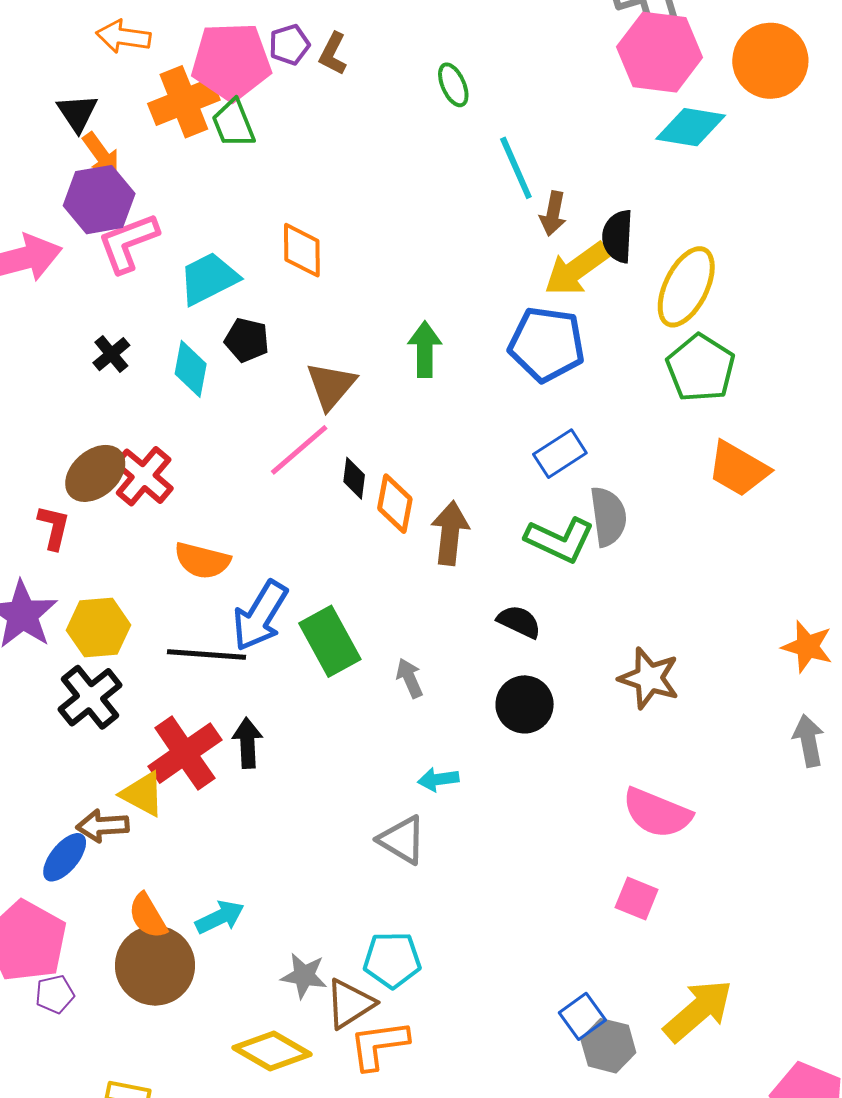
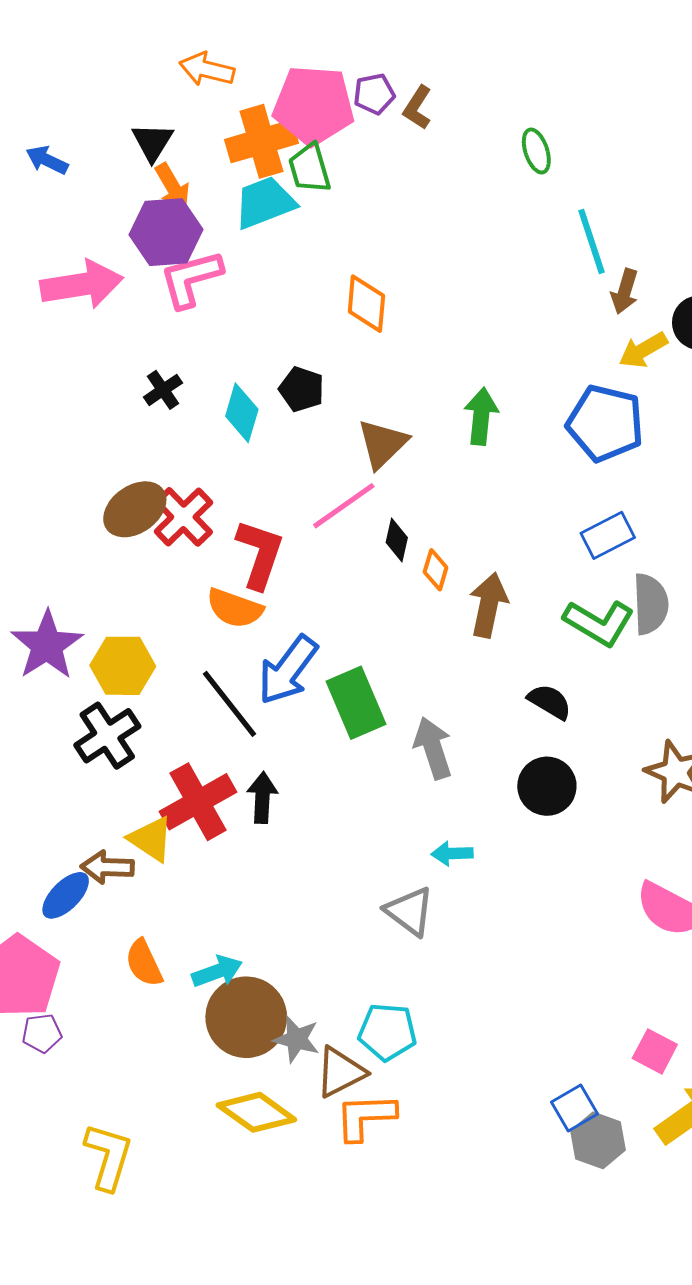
yellow arrow: (577, 269) -> (643, 350), size x0.7
cyan trapezoid: (209, 278) -> (265, 203), moved
orange diamond: (395, 504) -> (436, 570), size x0.7
red L-shape: (54, 527) -> (260, 554), moved, size x1.5
black line: (206, 654) -> (230, 704), turned 42
gray arrow: (410, 678) -> (433, 748), size x1.5
pink square: (637, 898) -> (655, 1051), moved
brown circle: (155, 966) -> (246, 1017), moved

